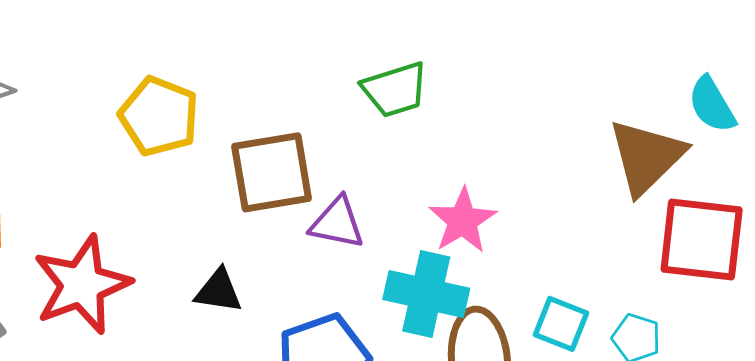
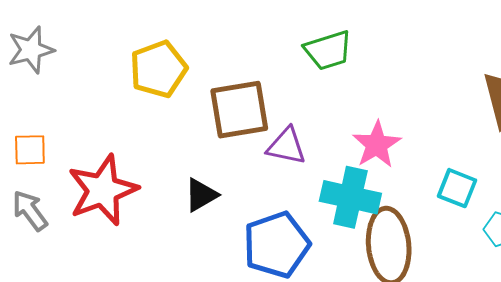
yellow pentagon: (159, 116) -> (158, 69), turned 30
black triangle: (219, 291) -> (201, 195), turned -39
cyan square: (561, 324) -> (457, 188), moved

